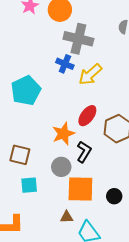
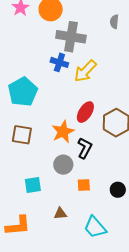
brown square: (20, 155) -> (22, 135), moved
orange square: (80, 189) -> (84, 185), size x0.5
brown triangle: (67, 217) -> (60, 214), moved

